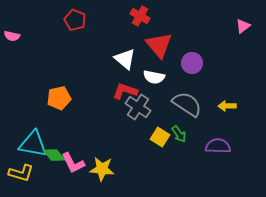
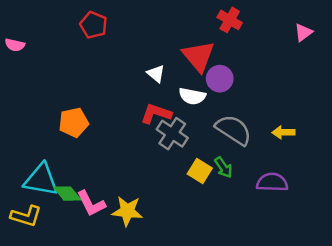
red cross: (140, 16) -> (230, 20), moved
white triangle: (125, 59) -> (156, 74), size x0.7
purple circle: (192, 63) -> (220, 79), moved

